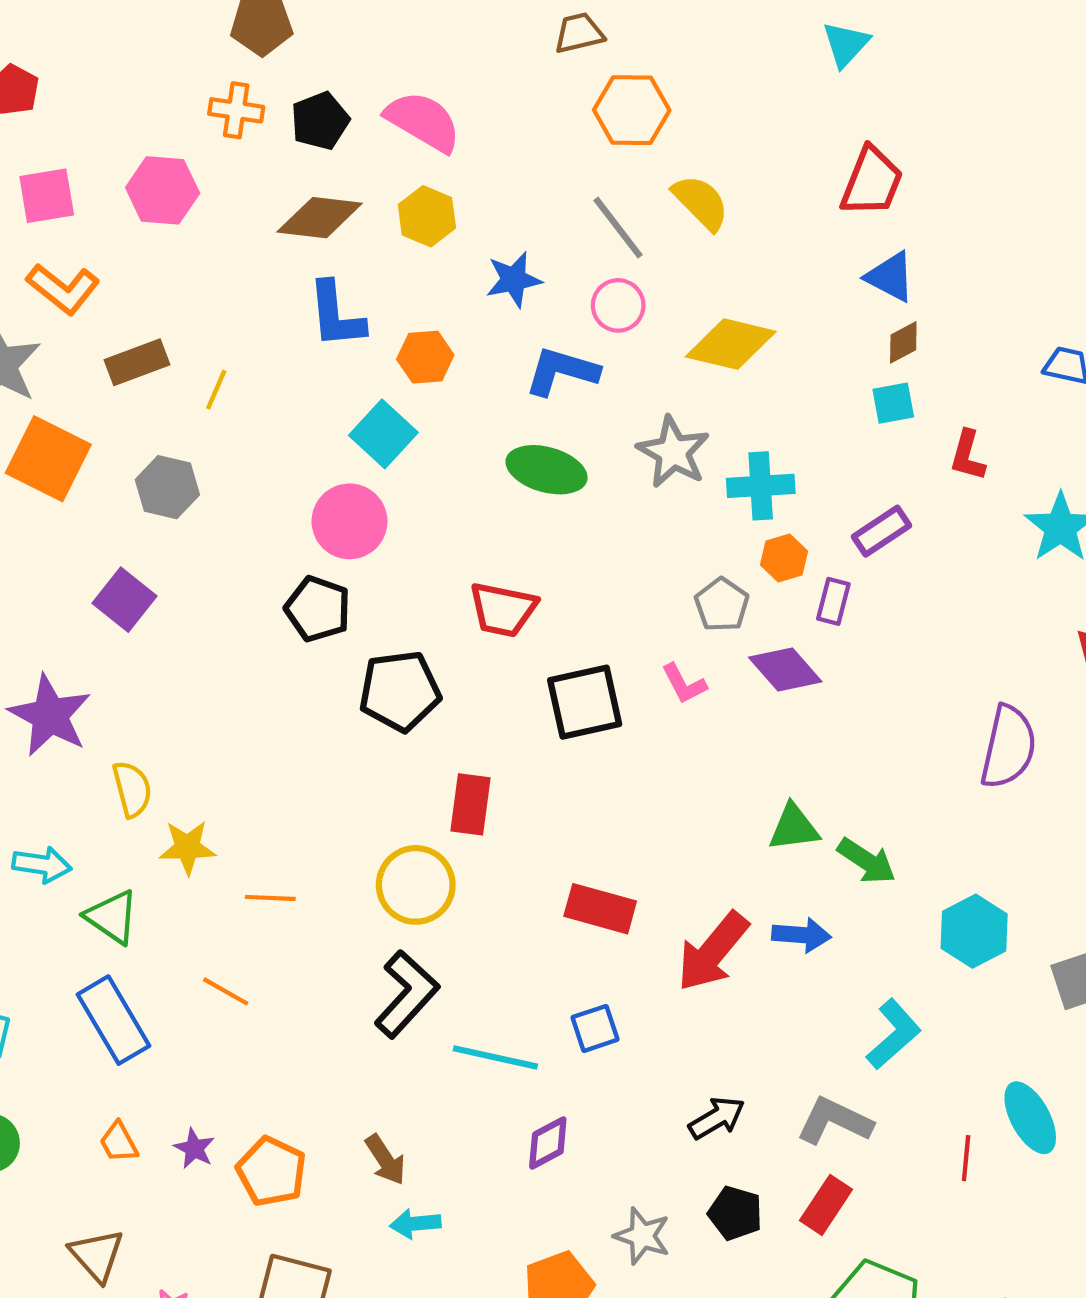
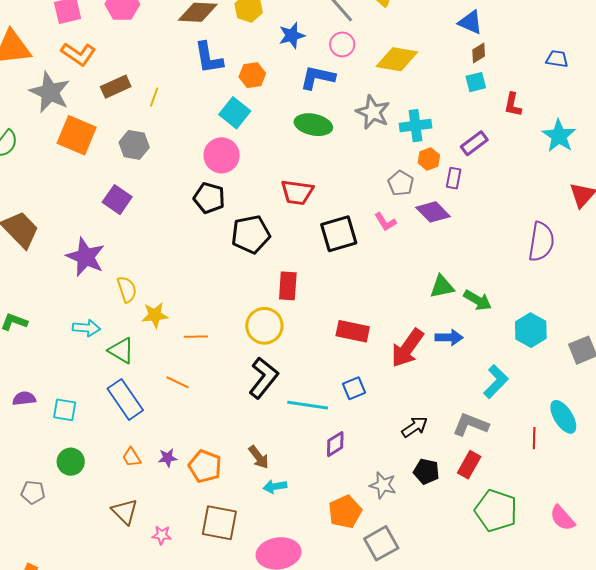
purple star: (194, 1148) -> (168, 458), turned -30

